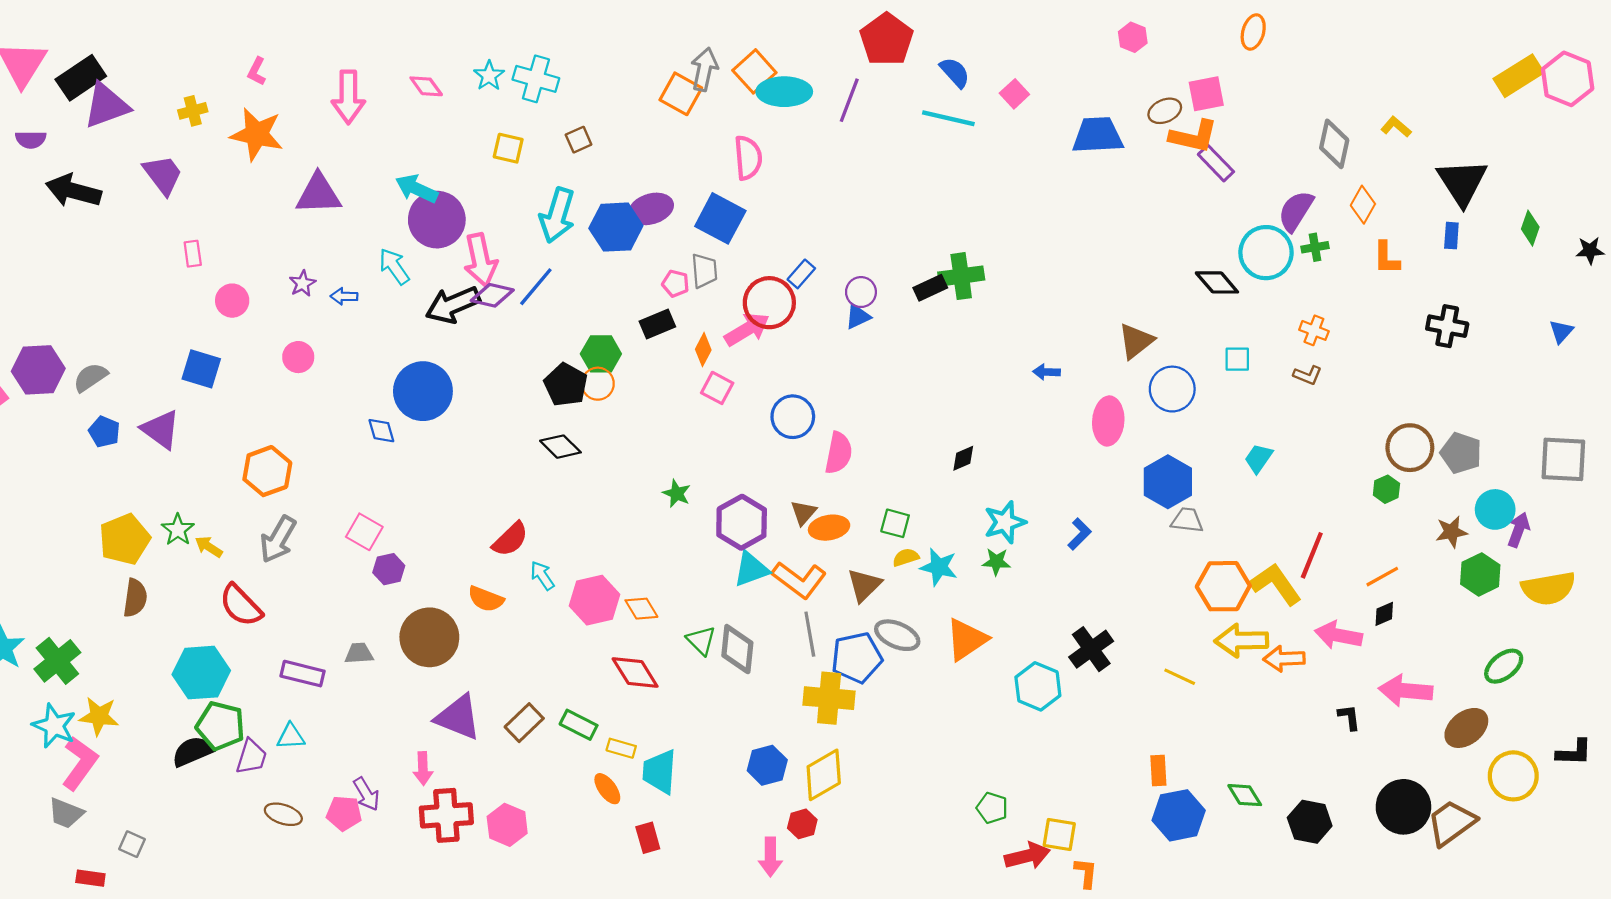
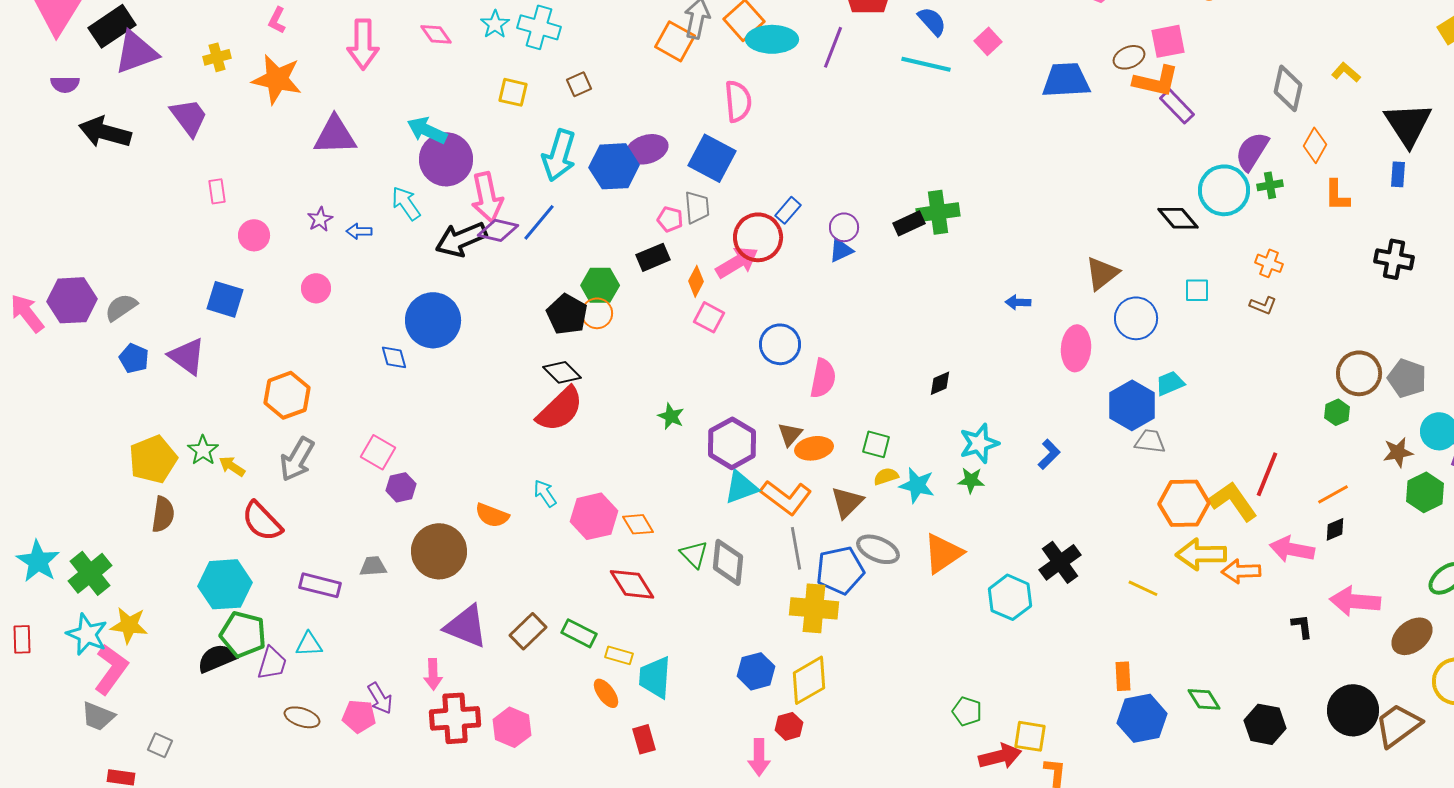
cyan trapezoid: (1259, 458) -> (1170, 383), moved, turned 32
red semicircle: (510, 539) -> (560, 409), moved, size x1.4

